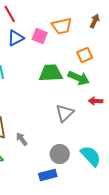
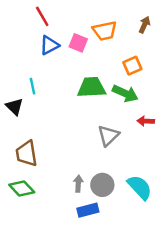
gray arrow: (22, 139) -> (78, 184), moved, turned 40

